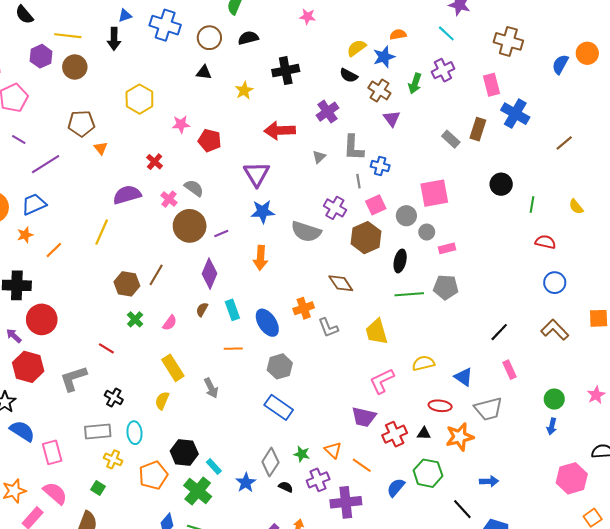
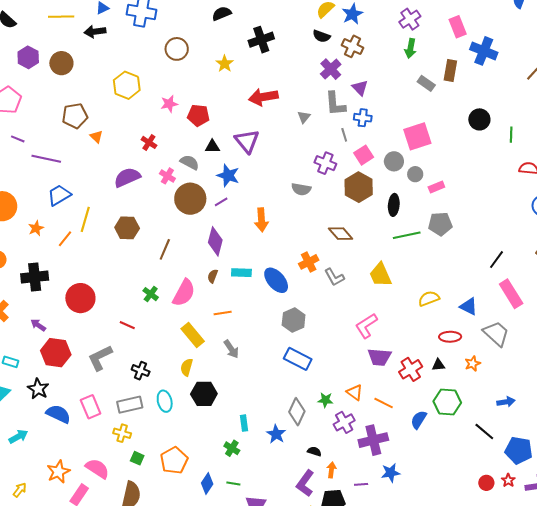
yellow line: (68, 36) -> (61, 17), moved
brown circle: (209, 38) -> (177, 49), moved
black arrow: (114, 39) -> (95, 32), turned 90
black triangle: (204, 72) -> (212, 147), moved
green arrow: (415, 83) -> (410, 48), moved
purple cross: (327, 112) -> (331, 69), moved
purple triangle: (392, 119) -> (360, 88), moved
purple line: (46, 164) -> (46, 159), turned 52
blue trapezoid: (34, 204) -> (59, 195), moved
blue star: (263, 212) -> (228, 175), moved, turned 30
yellow line: (102, 232) -> (85, 219), moved
gray semicircle: (306, 232) -> (301, 189), size x0.7
brown hexagon: (127, 284) -> (127, 228), moved
cyan rectangle: (232, 310) -> (241, 273), turned -60
red circle: (42, 319) -> (80, 298), moved
pink semicircle: (170, 323) -> (184, 293), size x1.8
orange line: (233, 349) -> (223, 313), moved
pink rectangle: (510, 370) -> (511, 294), size x1.6
pink L-shape: (382, 381) -> (366, 326), moved
gray trapezoid: (488, 409) -> (496, 333), turned -116
orange star: (460, 437) -> (473, 364), size x0.6
pink rectangle: (52, 452) -> (91, 407), moved
black hexagon: (184, 453) -> (204, 394), moved
yellow cross: (113, 459) -> (122, 433), moved
cyan rectangle: (214, 467) -> (244, 423), turned 42
orange pentagon: (153, 475) -> (174, 460), moved
black semicircle: (286, 487) -> (314, 451), moved
green cross: (198, 491) -> (232, 448), size x0.6

